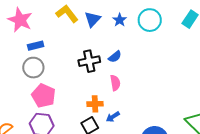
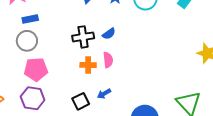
pink pentagon: (44, 96) -> (36, 69), turned -30
orange cross: (95, 104) -> (88, 65), moved

